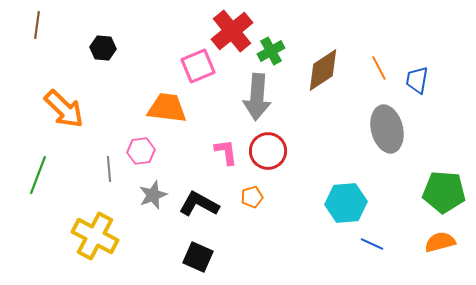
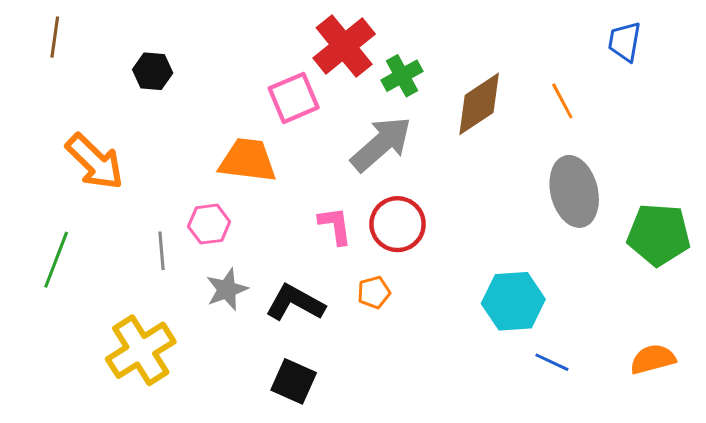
blue trapezoid: (417, 80) -> (625, 42), moved
gray arrow: (257, 97) -> (381, 144), turned -135
green pentagon: (444, 192) -> (659, 235), moved
yellow cross: (95, 236) -> (141, 350), turned 30

